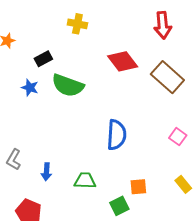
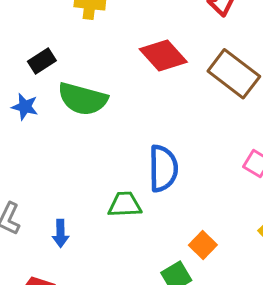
green trapezoid: (85, 181) -> (125, 205), moved
orange square: (138, 187) -> (203, 245), turned -36

